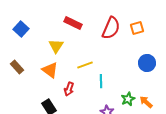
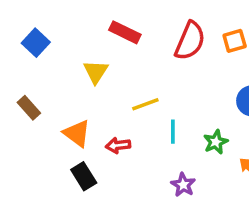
orange triangle: (50, 70) -> (77, 133), moved
red arrow: (69, 89) -> (118, 145), turned 64
green star: (128, 99) -> (216, 142), moved

